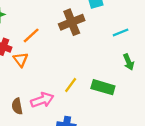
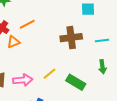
brown cross: (72, 22) -> (71, 38), moved
orange triangle: (21, 60) -> (13, 42), turned 32

